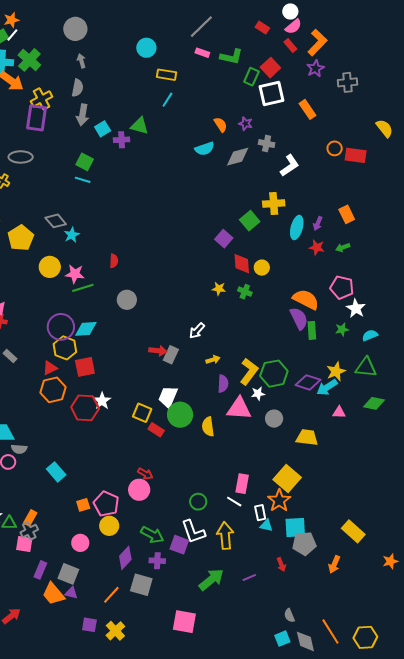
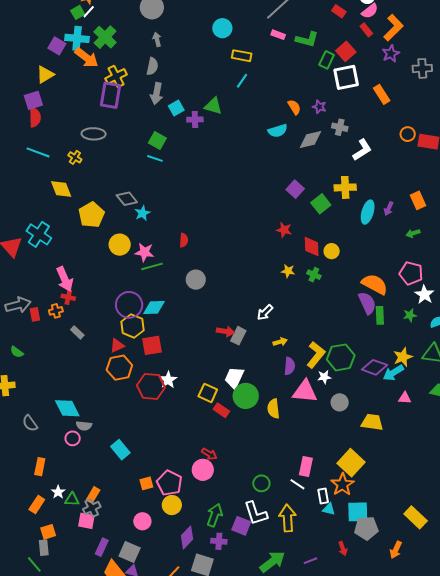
purple square: (224, 239) -> (295, 189), moved
red star: (317, 247) -> (284, 230), moved
green arrow: (152, 535) -> (215, 515), turned -100

